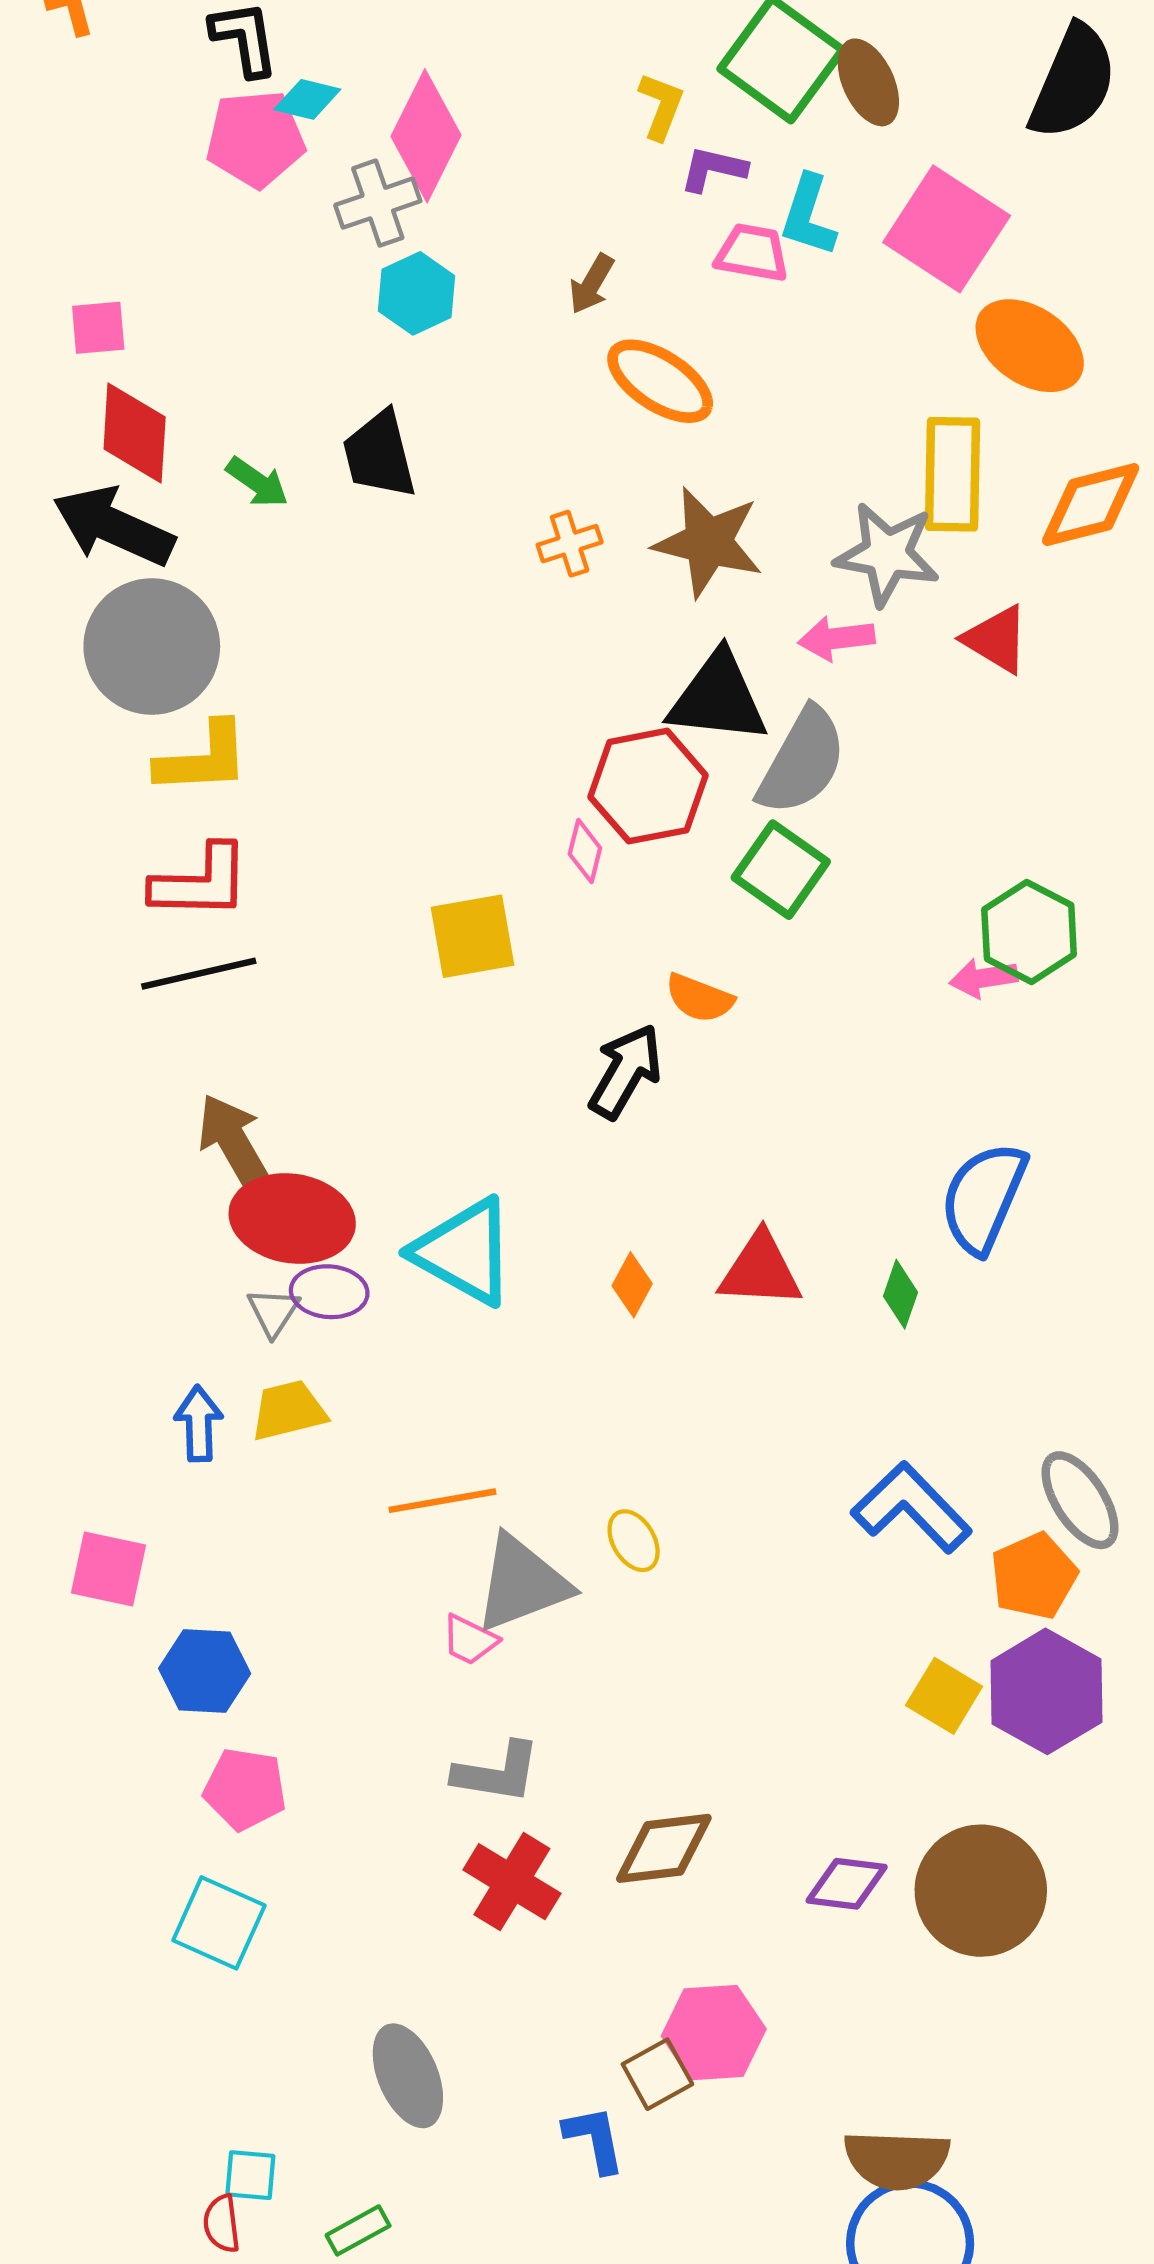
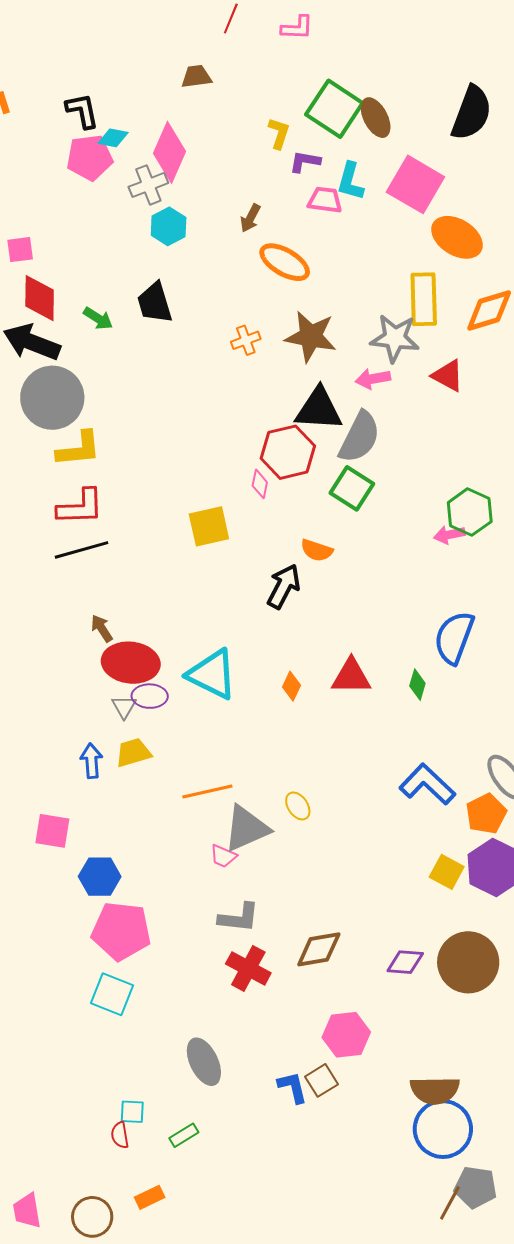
brown arrow: (234, 1143) -> (102, 628), size x0.6
pink pentagon: (245, 1789) -> (121, 931), size x1.5
brown square: (657, 2074) -> (321, 1080), moved

